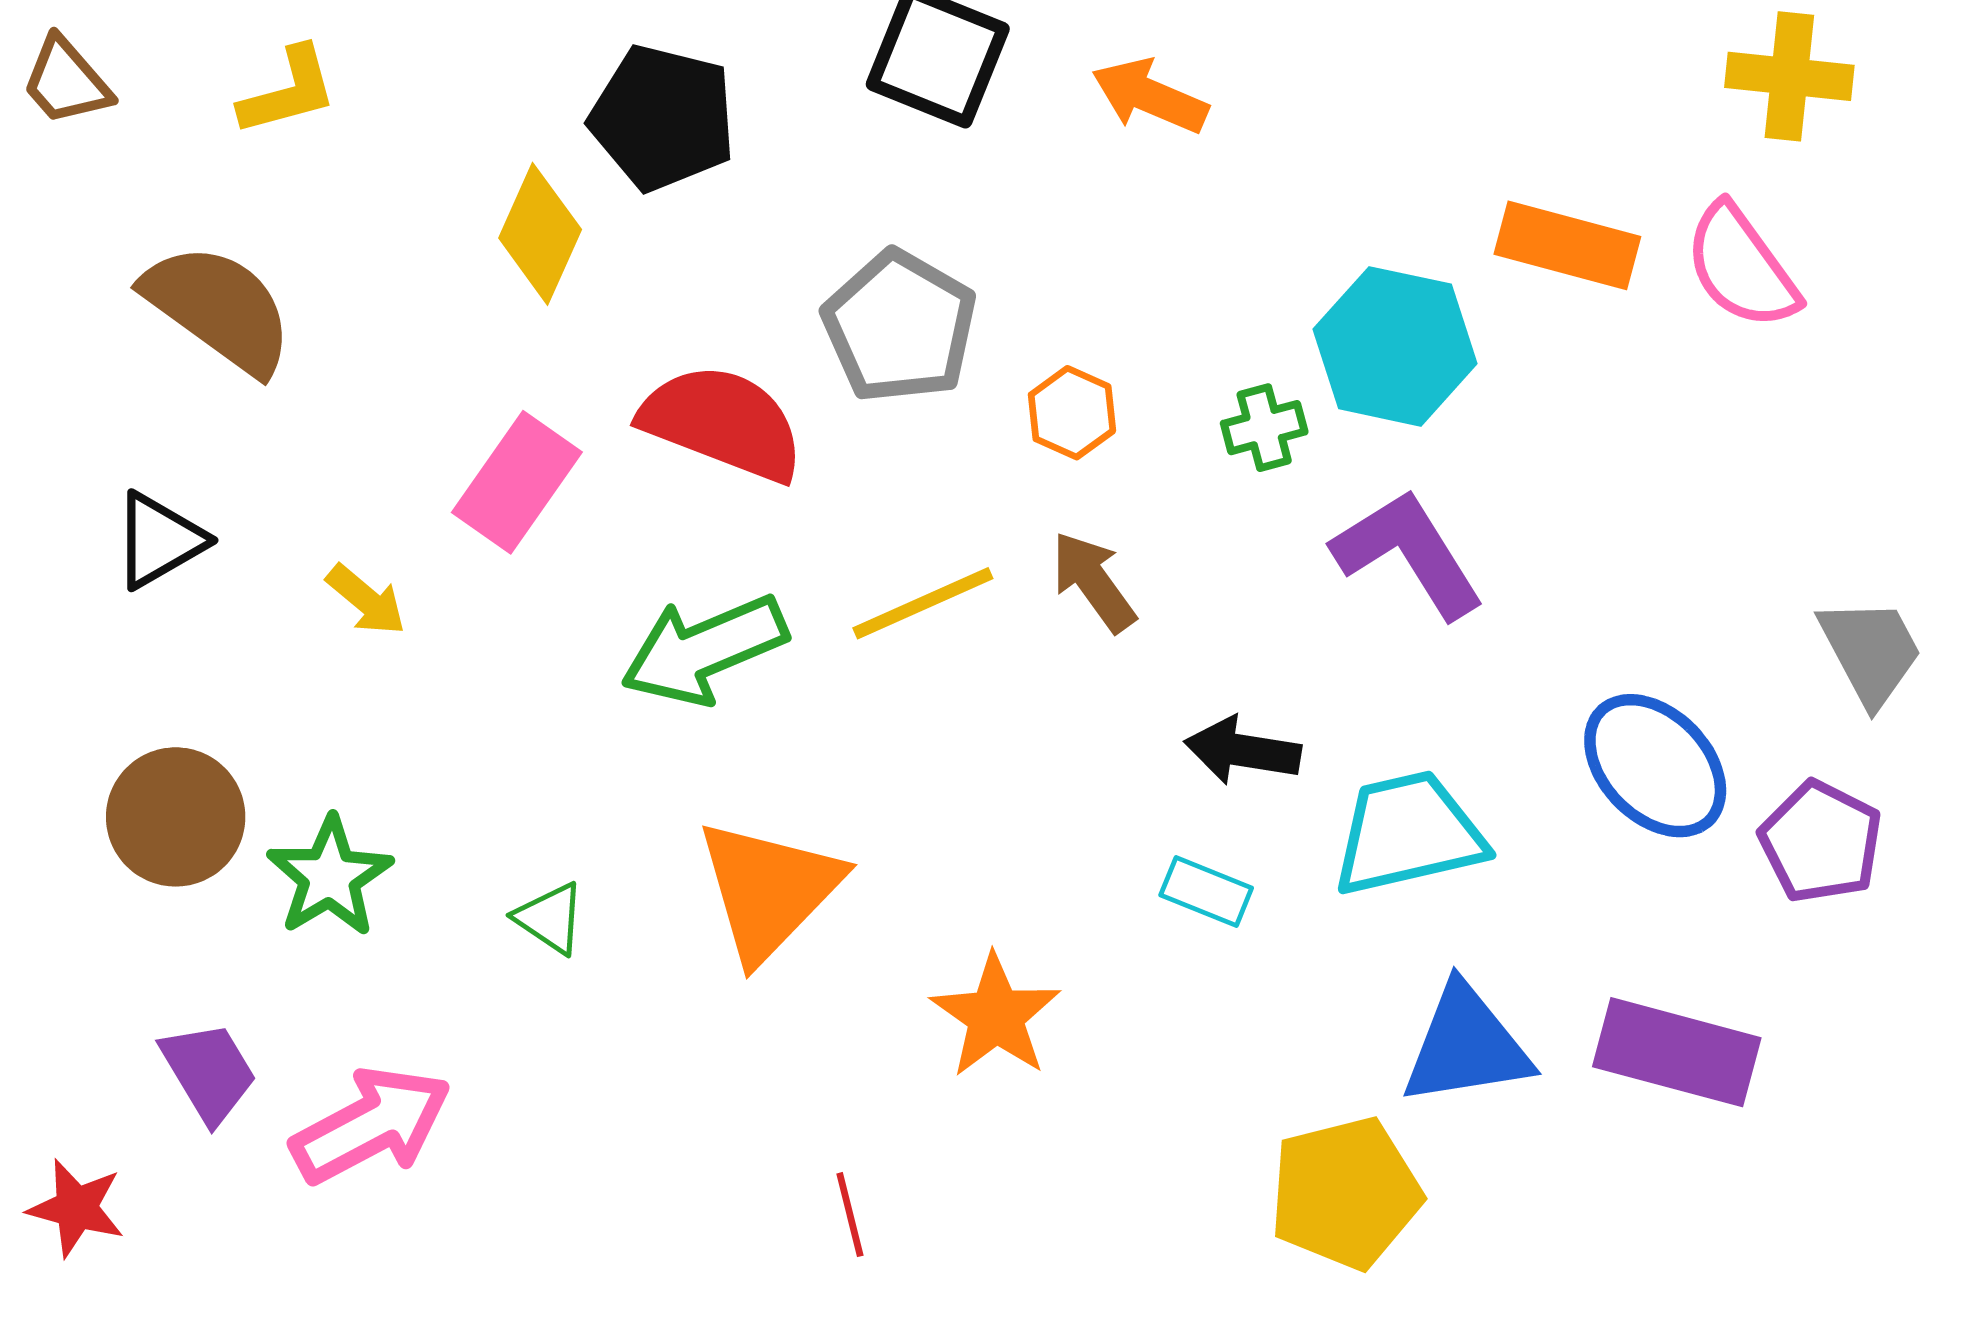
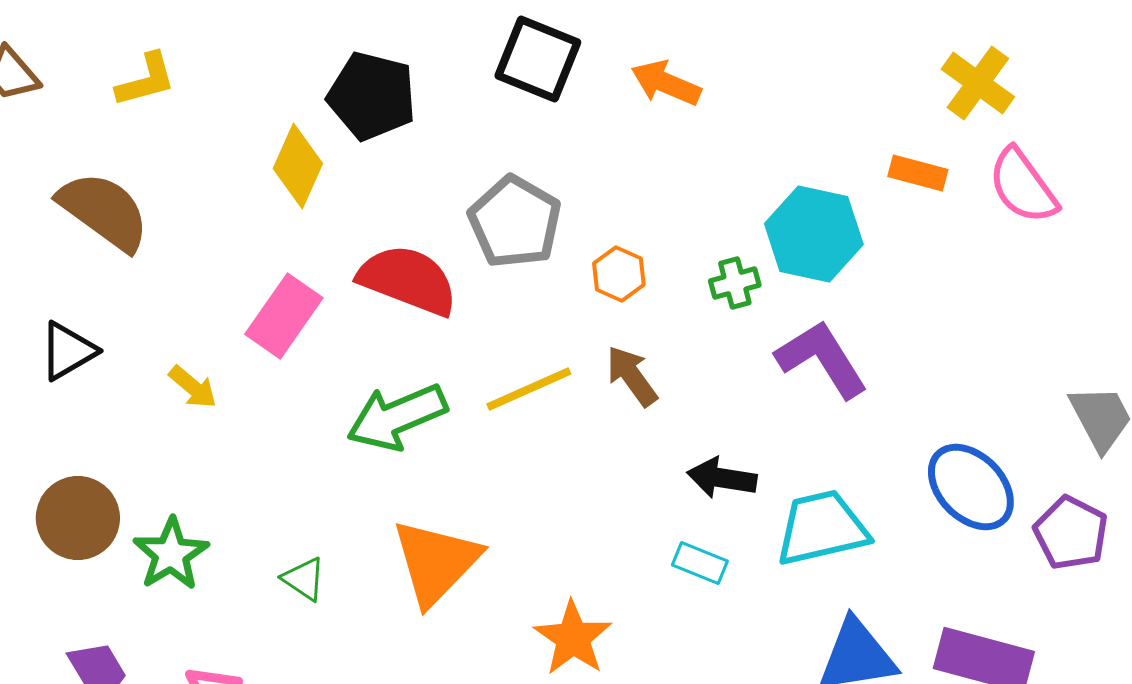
yellow cross: (1789, 76) -> (978, 83), moved, turned 30
orange rectangle: (1567, 245) -> (918, 173), size x0.7

